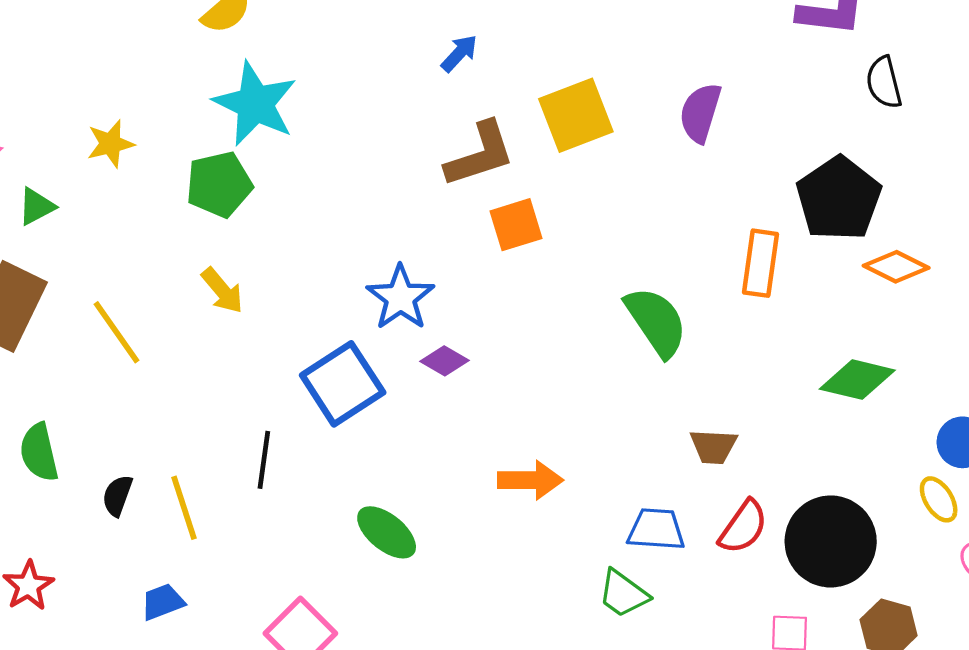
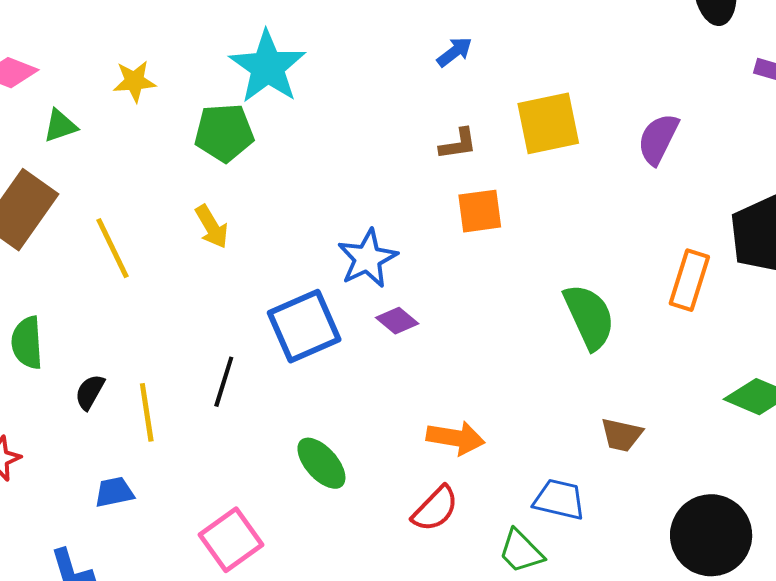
brown L-shape: (480, 154) -> (458, 144), size x0.6
red semicircle: (743, 527) -> (435, 509), moved

